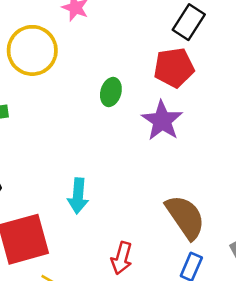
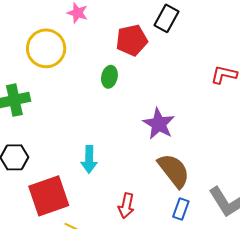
red pentagon: (174, 68) -> (132, 40), moved
purple star: (162, 121) -> (159, 124), moved

